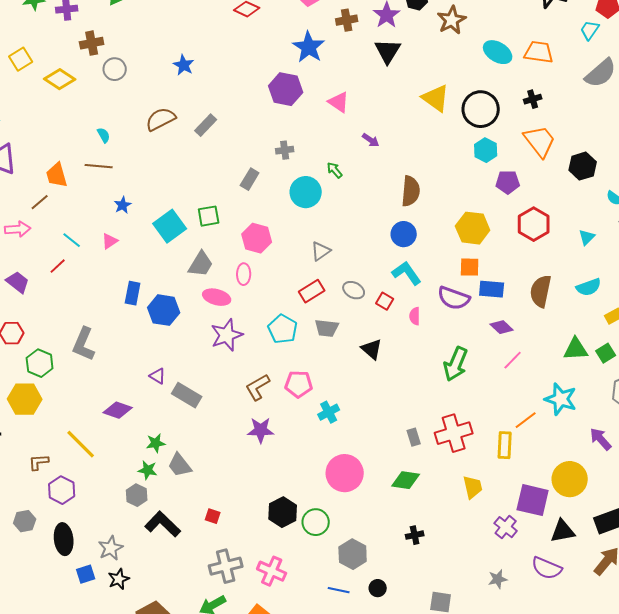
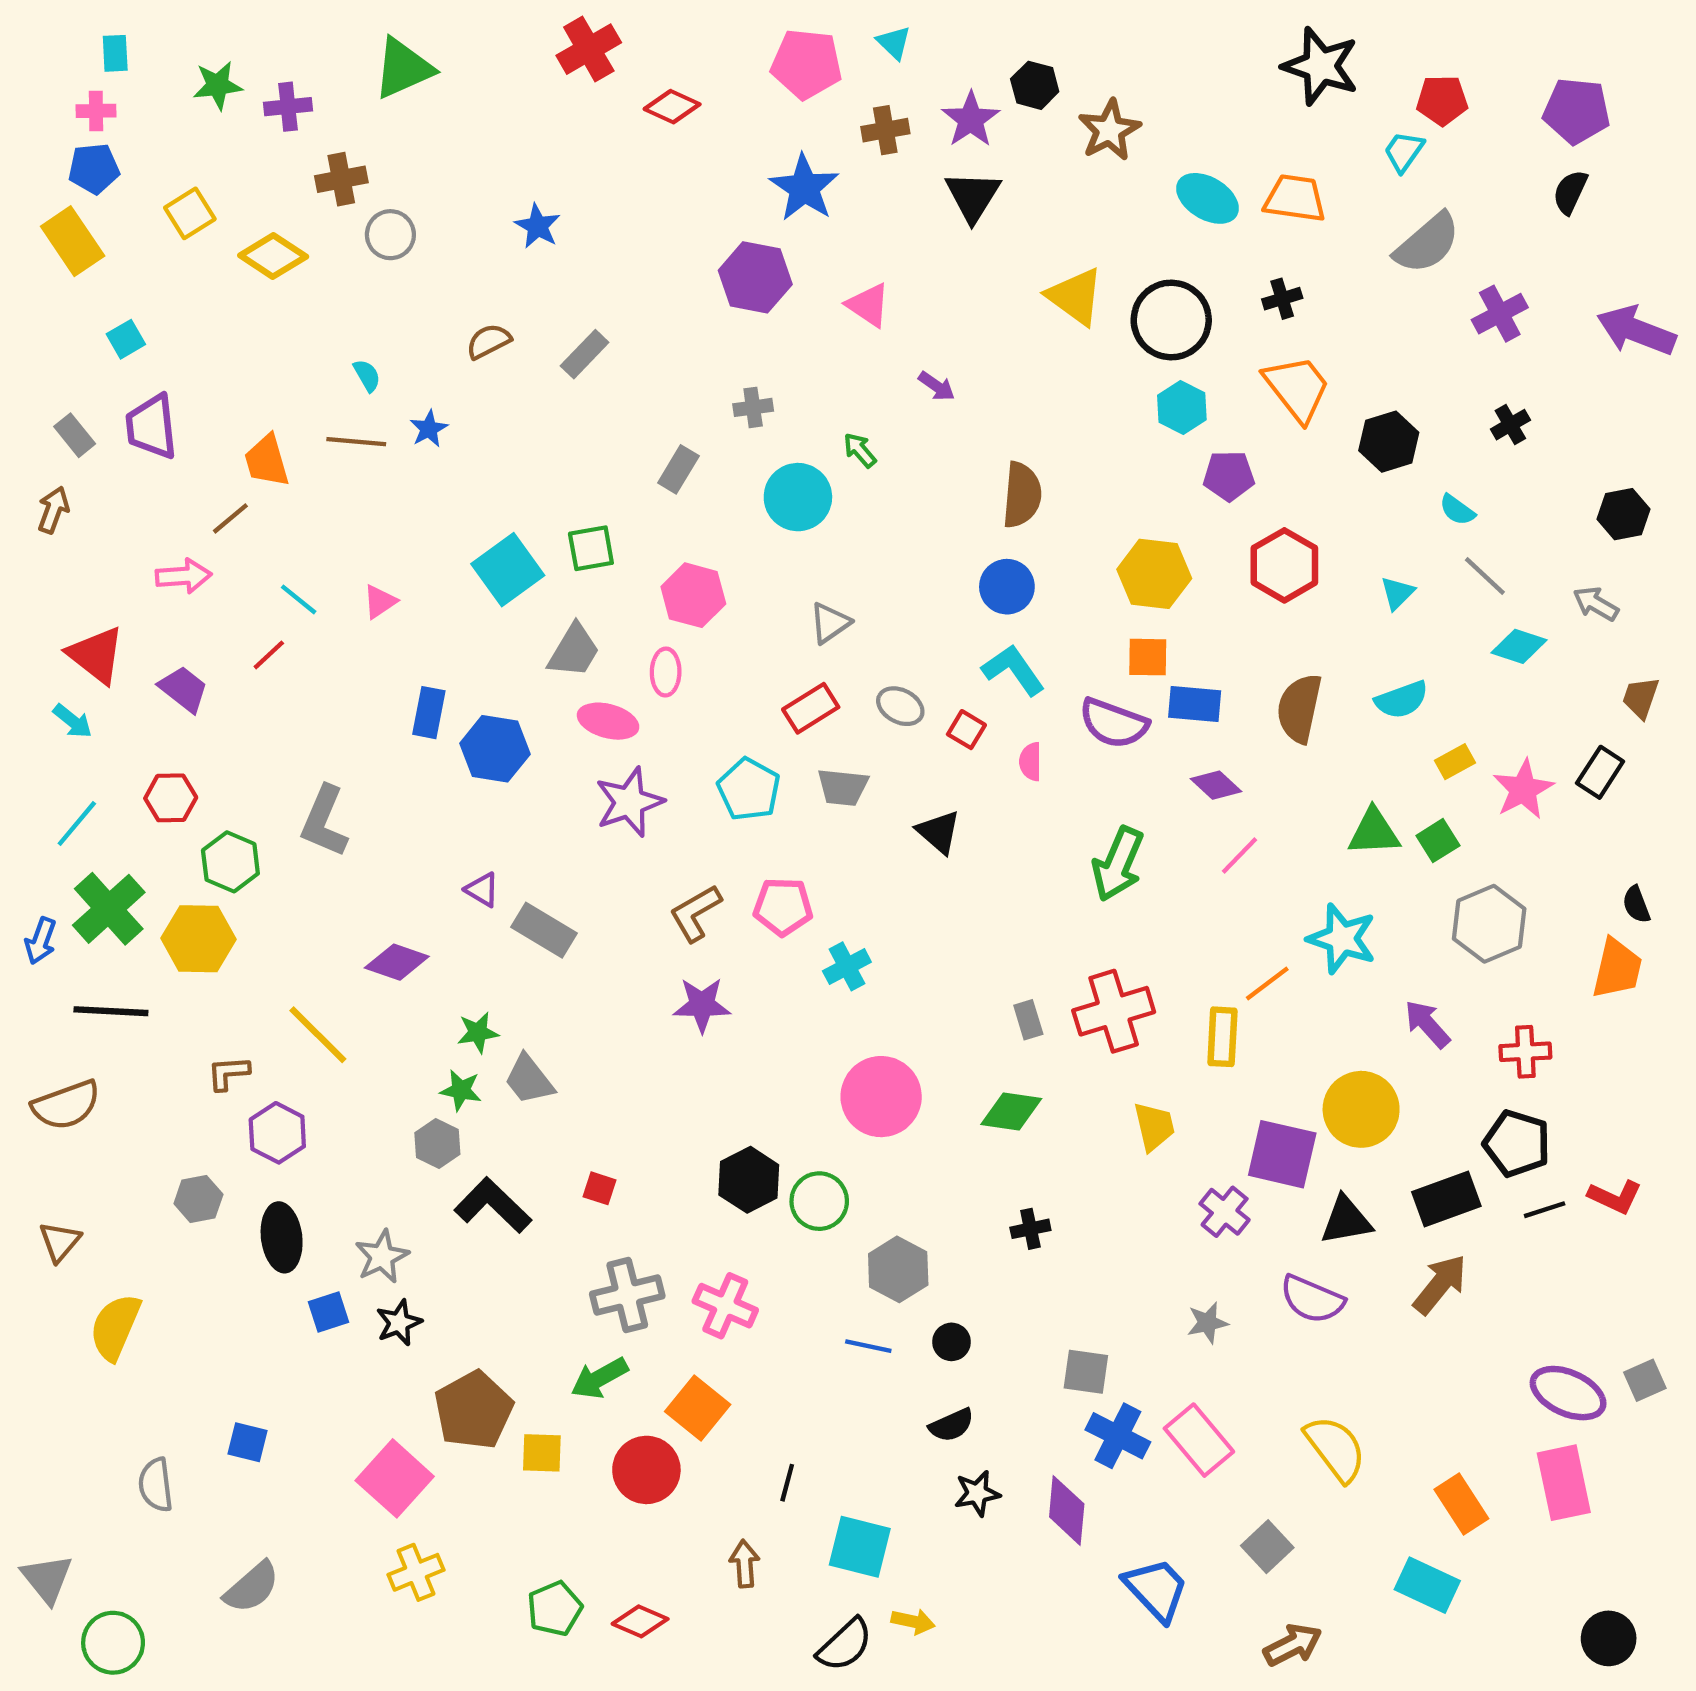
brown semicircle: (161, 119) -> (489, 341), size x0.7
blue star: (123, 205) -> (429, 429), moved

